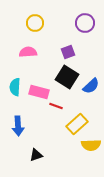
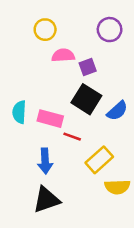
pink semicircle: (28, 52) -> (63, 55), moved
blue arrow: (18, 126) -> (45, 161), moved
black triangle: (36, 155) -> (46, 200), size x1.6

